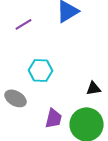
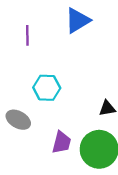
purple line: (24, 24) -> (27, 35), turned -60

